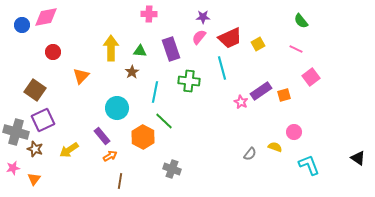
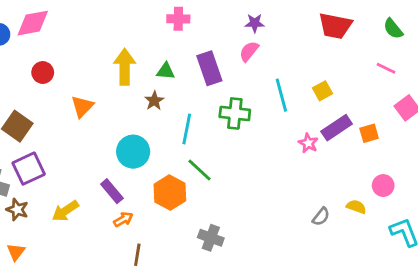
red trapezoid: (230, 38) -> (335, 26), moved, turned 35
yellow square: (258, 44) -> (322, 91), moved

